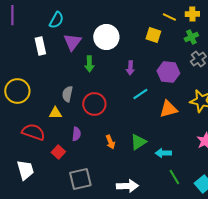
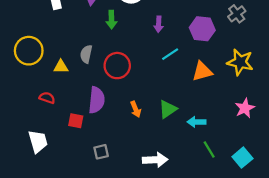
yellow triangle: (55, 113) -> (61, 67), moved
red semicircle: (33, 132) -> (47, 98), size x0.6
purple semicircle: (76, 134) -> (97, 100), size x1.6
red square: (58, 152) -> (76, 121), turned -32
gray square: (80, 179) -> (101, 152), size x0.6

